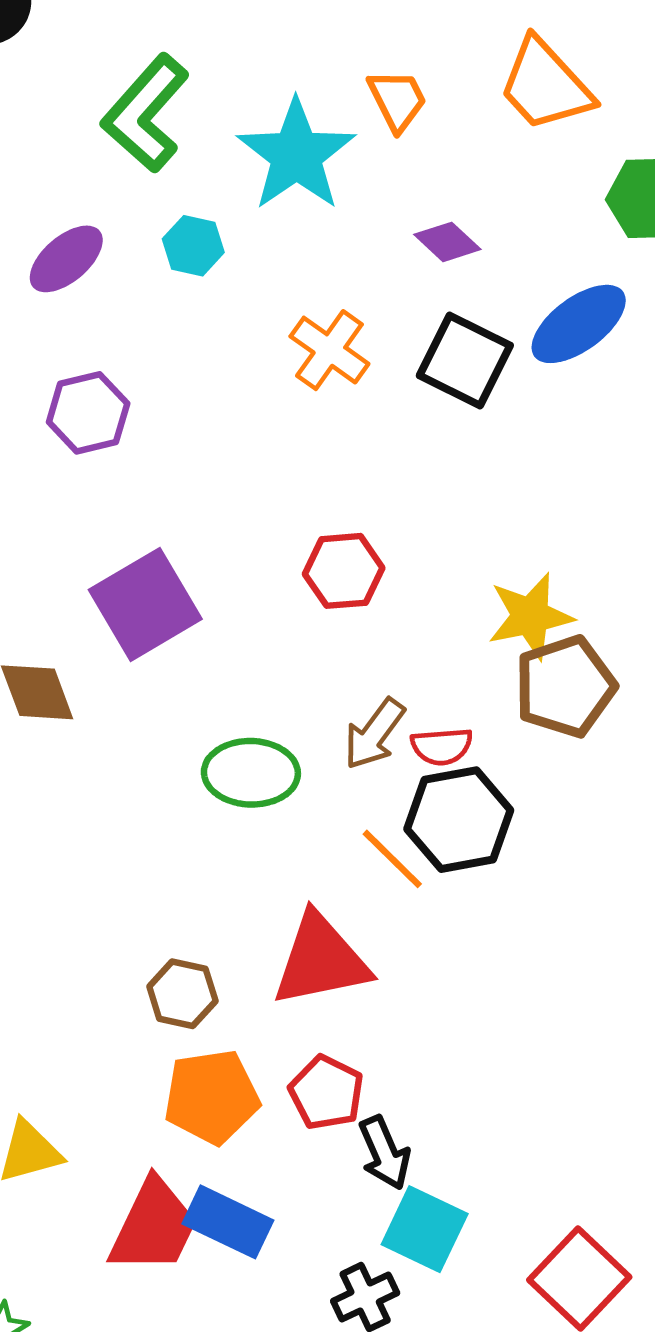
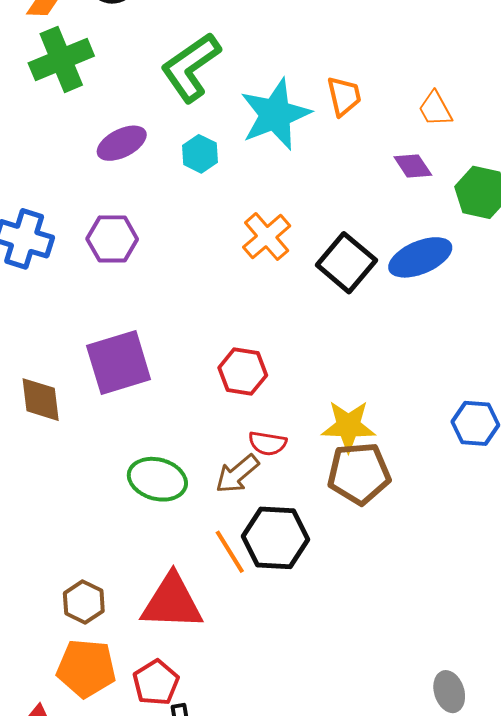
orange trapezoid: (545, 85) -> (435, 109), size x0.6
purple diamond: (447, 242) -> (413, 166), moved
red semicircle: (442, 746) -> (268, 443), moved

